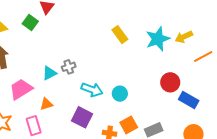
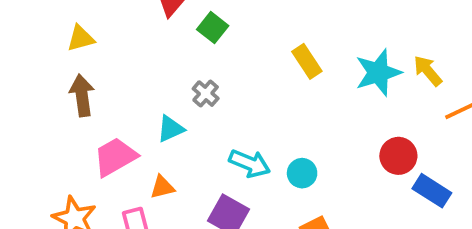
green square: (30, 22) -> (213, 28), moved
yellow arrow: (184, 37) -> (428, 71), turned 72
gray cross: (69, 67) -> (206, 94), moved, turned -32

